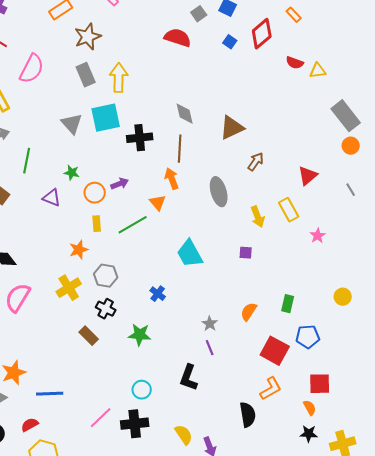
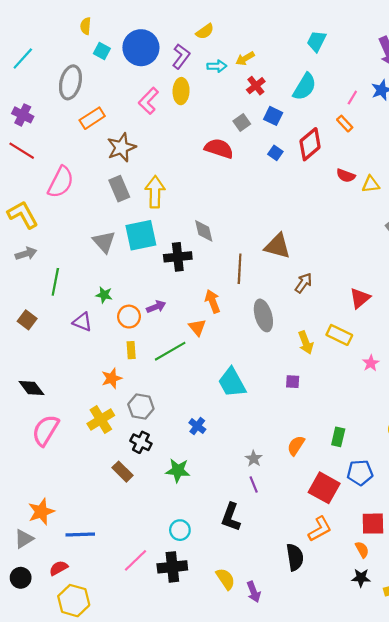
gray diamond: (185, 114) -> (204, 231), moved
brown triangle: (232, 128) -> (278, 246), turned 40
brown line: (180, 149) -> (240, 269), moved
yellow rectangle: (289, 210) -> (339, 335), turned -35

